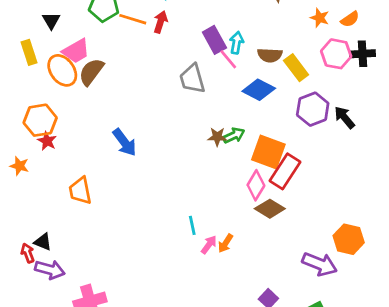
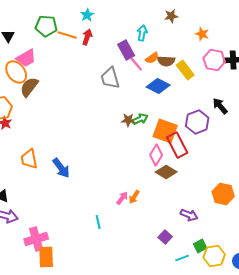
orange semicircle: (350, 19) -> (152, 58), moved
cyan arrow: (237, 43) -> (142, 33), moved
brown semicircle: (91, 72) -> (29, 87), moved
purple hexagon: (313, 109) -> (197, 122), moved
blue arrow: (125, 142) -> (61, 168), moved
red rectangle: (285, 171) -> (177, 145), turned -60
cyan line: (192, 225) -> (98, 222), moved
purple arrow: (320, 264) -> (189, 215), moved, size x0.7

